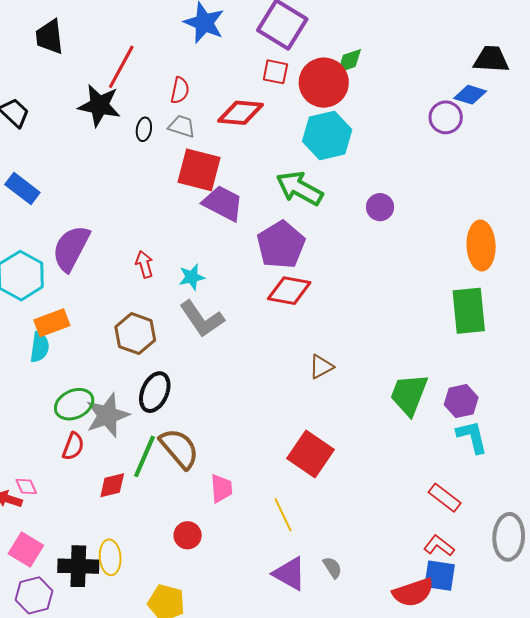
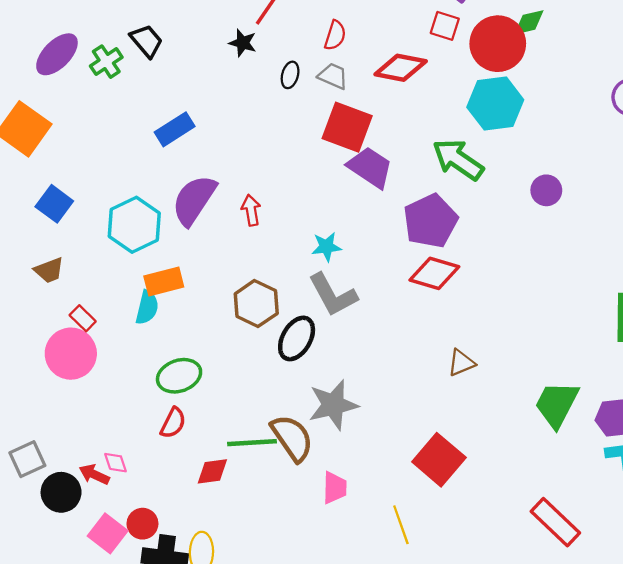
black star: (99, 105) -> (243, 43), size x0.6
blue rectangle: (22, 188) -> (175, 129), moved, turned -76
red arrow: (144, 264) -> (251, 210), moved
black ellipse: (155, 392) -> (297, 338), moved
gray star: (107, 415) -> (333, 405), moved
green line: (144, 456) -> (252, 443), turned 57
red rectangle: (445, 498) -> (555, 522), moved, size x1.4
red circle: (188, 535) -> (142, 524), moved

